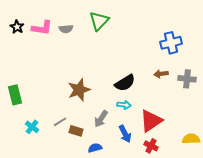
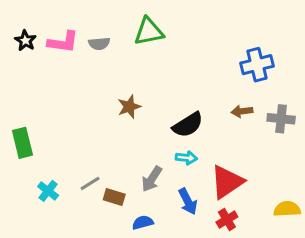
green triangle: (99, 21) -> (149, 32), turned 35
brown star: (79, 90) -> (129, 107), moved, size x0.7
red cross: (151, 146) -> (227, 220), turned 32

